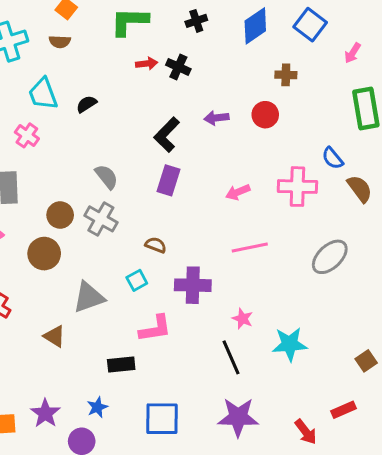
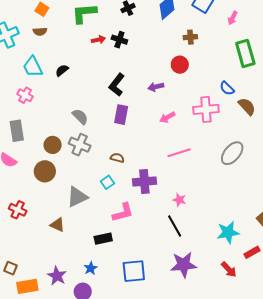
purple arrow: (216, 118) -> (156, 87), moved
cyan star: (290, 344) -> (228, 232), moved

